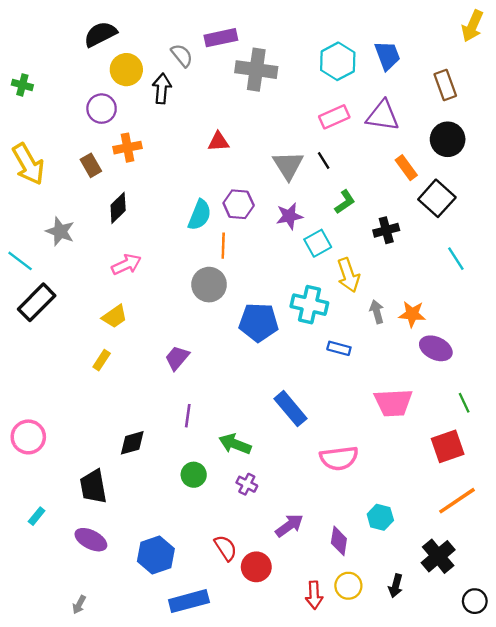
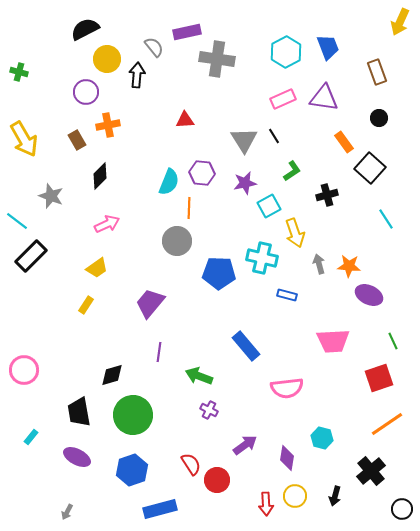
black circle: (448, 139) -> (379, 118), size x0.6
purple trapezoid: (177, 358) -> (150, 303), size x1.4
green circle: (194, 475) -> (133, 415), moved, size x1.8

